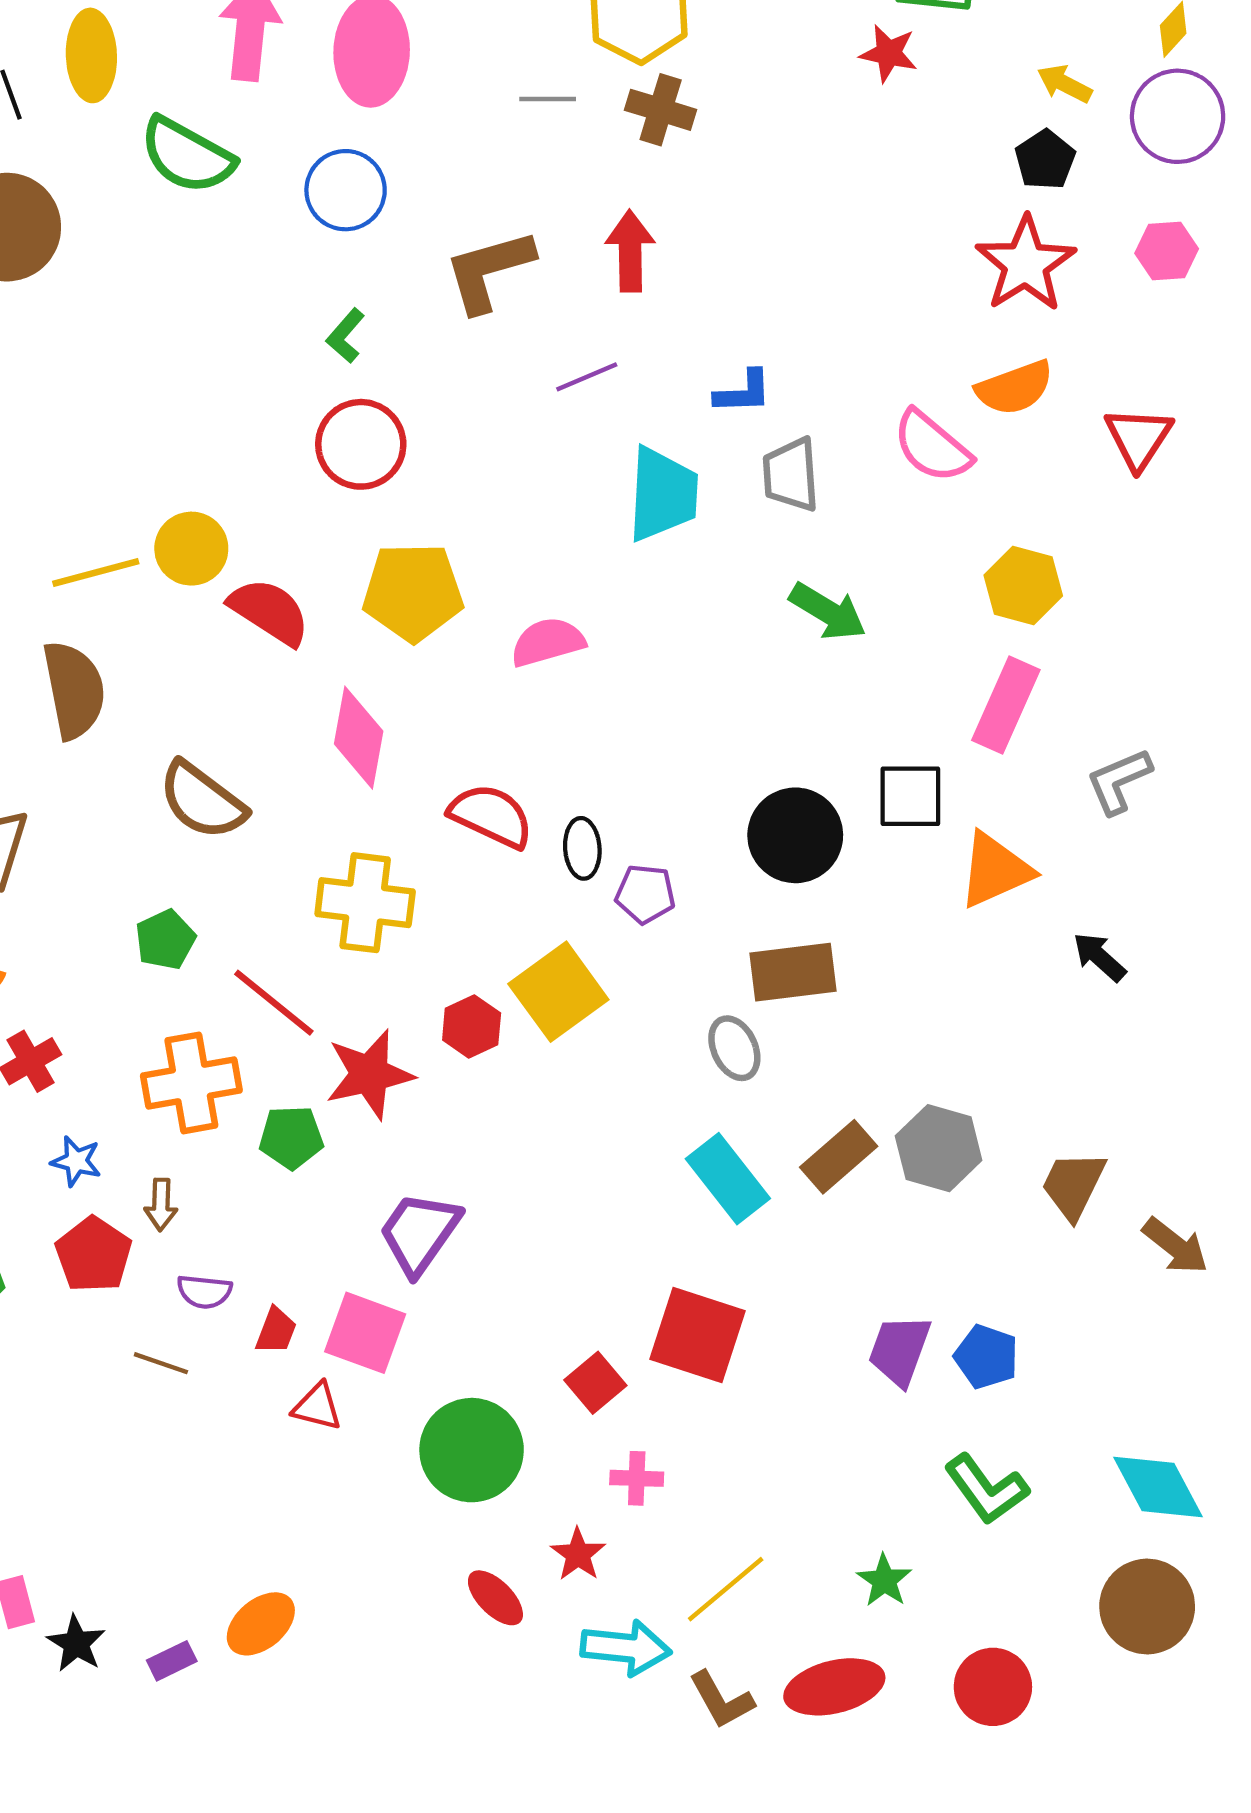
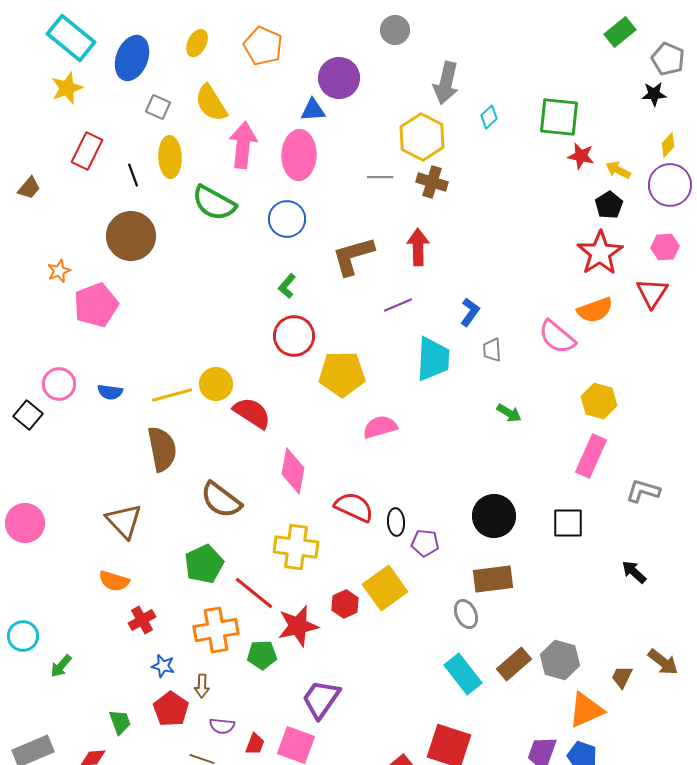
red star: (889, 53) -> (581, 156), moved
blue L-shape: (743, 392) -> (470, 312), turned -52
red triangle: (1138, 438) -> (652, 293), moved
gray trapezoid: (791, 475) -> (492, 350), size x0.7
yellow pentagon: (413, 592) -> (342, 374), moved
green arrow: (828, 612) -> (509, 413), size x0.7
gray L-shape: (1119, 781) -> (643, 491), turned 40
black square: (910, 796) -> (568, 523), moved
orange triangle: (995, 870) -> (586, 710), moved
green pentagon: (165, 940) -> (204, 564), size x1.4
brown trapezoid: (1073, 1185) -> (622, 677), size x0.7
brown arrow: (1175, 1246) -> (663, 662), moved

